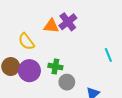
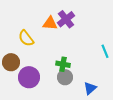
green cross: (55, 67) -> (63, 64), moved
purple circle: (29, 71) -> (29, 77), moved

